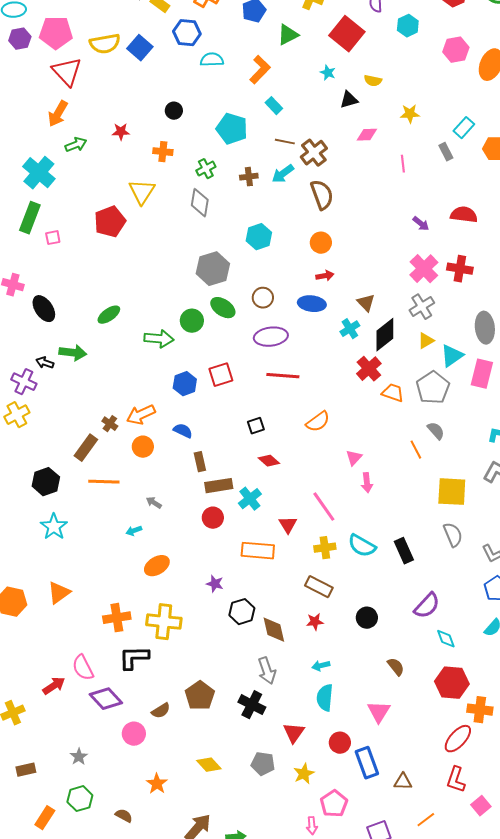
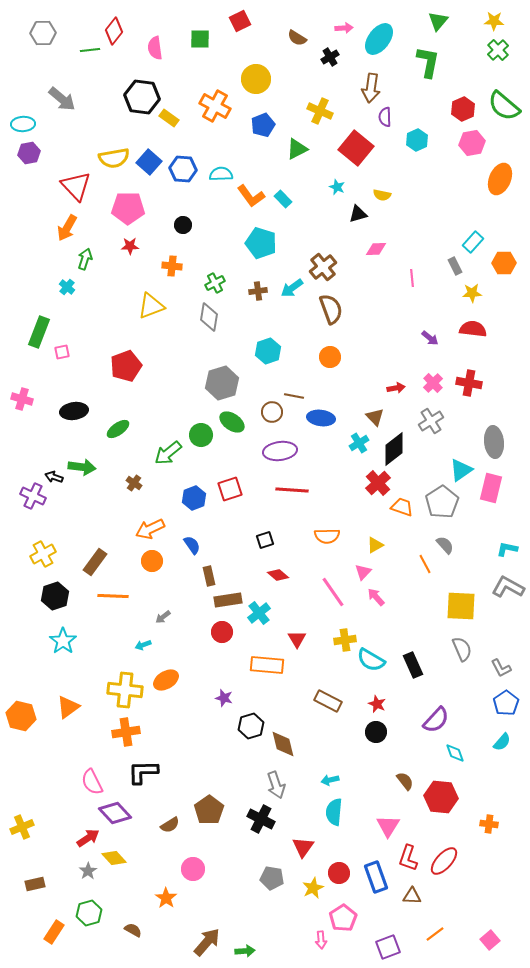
pink pentagon: (56, 33) -> (128, 208), moved
blue hexagon: (187, 33) -> (183, 169), moved
pink hexagon: (456, 50) -> (472, 143), moved
orange L-shape: (260, 70) -> (251, 196), moved, turned 100
cyan rectangle: (274, 106) -> (283, 199), moved
yellow star: (410, 114) -> (472, 293), moved
cyan pentagon: (232, 129) -> (261, 243), moved
brown line: (285, 142) -> (294, 396), moved
green arrow: (76, 145) -> (85, 259), turned -50
cyan cross: (39, 173) -> (67, 287), moved, size x0.5
yellow triangle: (142, 192) -> (151, 306), turned 36
red pentagon: (110, 222) -> (126, 366), moved
pink cross: (424, 269) -> (433, 383), size x0.7
red arrow: (325, 276) -> (396, 388), moved
black ellipse: (44, 309) -> (74, 411), moved, turned -64
green arrow: (159, 339) -> (168, 453), turned 136
yellow triangle: (426, 341) -> (375, 545), moved
yellow cross: (17, 415) -> (43, 554), moved
orange semicircle: (318, 422) -> (327, 536), turned 35
brown cross: (110, 424) -> (134, 483), moved
blue semicircle: (183, 431) -> (192, 545), turned 30
pink arrow: (367, 483) -> (376, 597), turned 144
gray arrow: (154, 503) -> (163, 617), turned -70
pink line: (324, 507) -> (333, 592), moved
yellow cross: (325, 548) -> (345, 640), moved
yellow cross: (164, 622) -> (125, 690), moved
red star: (315, 622) -> (377, 704), moved, turned 30
red hexagon: (452, 683) -> (441, 797), moved
red arrow: (54, 686) -> (88, 838), moved
orange cross: (480, 710) -> (489, 824), size x0.7
pink circle: (134, 734) -> (193, 869), moved
red ellipse: (458, 739) -> (444, 861), moved
red circle: (340, 743) -> (339, 873), moved
yellow diamond: (209, 765) -> (114, 858), moved
red L-shape: (456, 780) -> (408, 858), moved
pink square: (481, 806) -> (490, 940), moved

